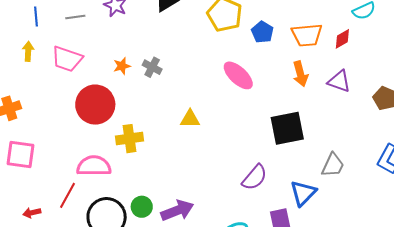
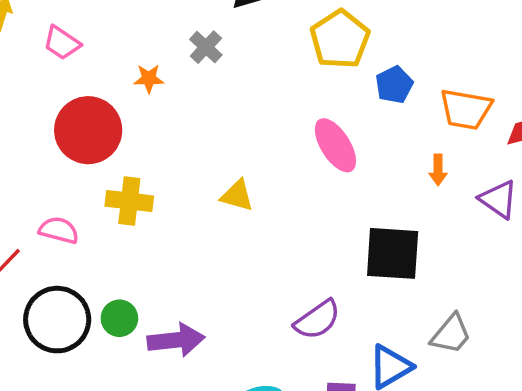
pink trapezoid: (67, 59) -> (62, 43), size x0.7
gray cross: (152, 67) -> (206, 47), moved
orange arrow: (300, 74) -> (438, 170), size x0.7
pink semicircle: (94, 166) -> (59, 230), size x0.7

